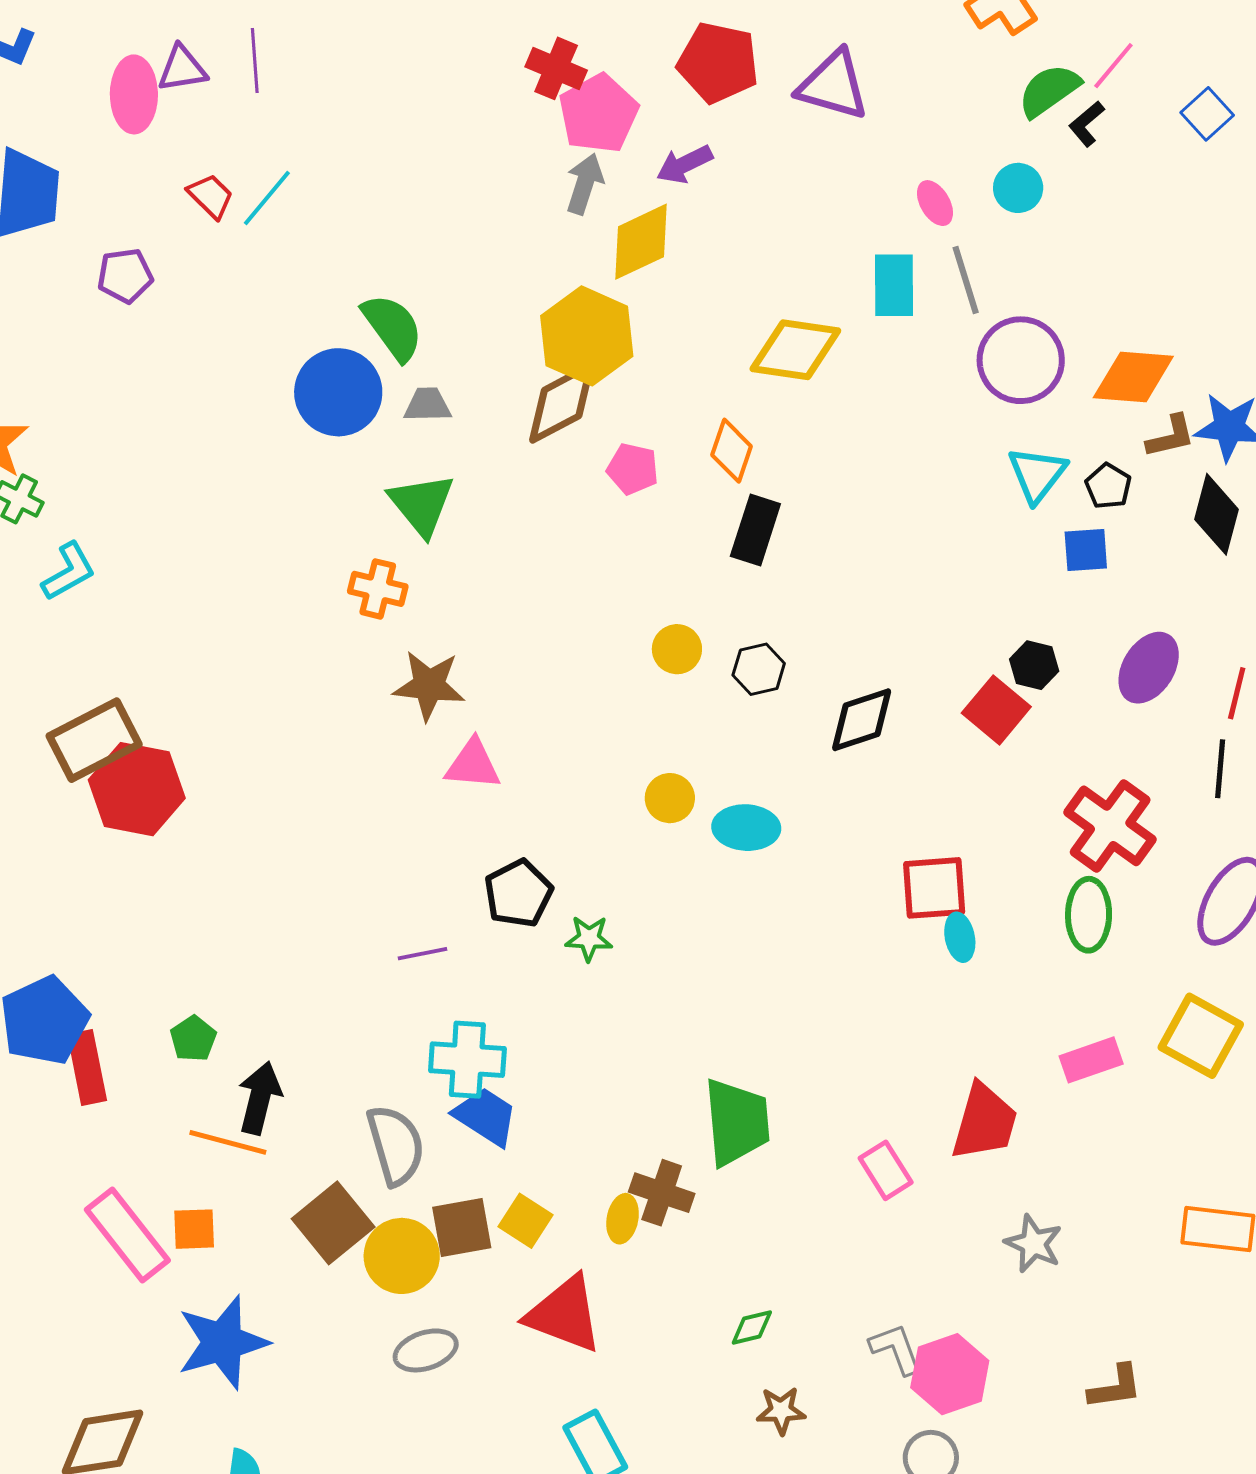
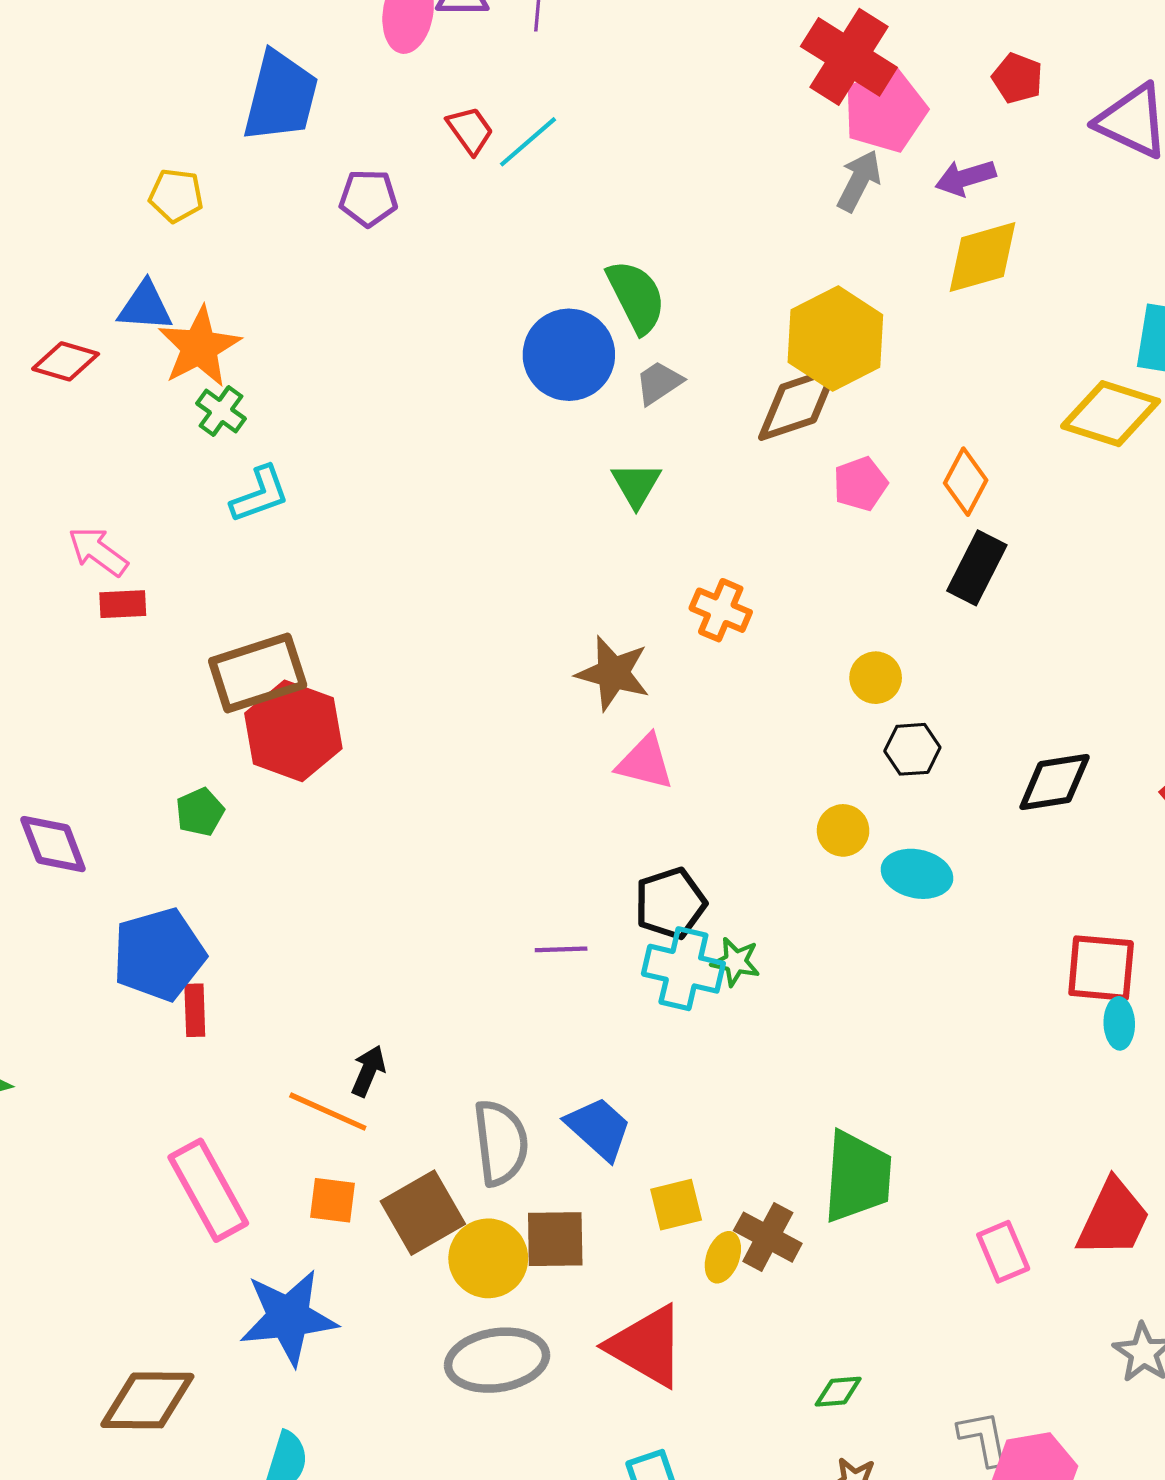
red pentagon: (718, 63) -> (1017, 78), size x0.6
red cross: (556, 68) -> (849, 57), size x1.5
yellow diamond: (641, 242) -> (983, 257), moved
yellow diamond: (795, 350) -> (1111, 414), moved
gray trapezoid: (427, 405) -> (659, 383), turned -42
pink pentagon: (633, 469) -> (860, 484), turned 30
green triangle: (422, 504) -> (636, 485), size x0.7
orange cross: (378, 589) -> (721, 610), moved
black hexagon: (759, 669) -> (912, 749), moved
green pentagon: (193, 1039) -> (200, 812), moved
cyan cross: (467, 1060) -> (683, 969), moved
red rectangle: (87, 1067) -> (195, 1010), size x0.7
black arrow: (260, 1098) -> (368, 1071), size x0.7
yellow square: (525, 1221) -> (676, 1205), moved, turned 34
orange square: (194, 1229) -> (333, 1200), moved
gray ellipse: (426, 1350) -> (497, 1360), size x1.5

